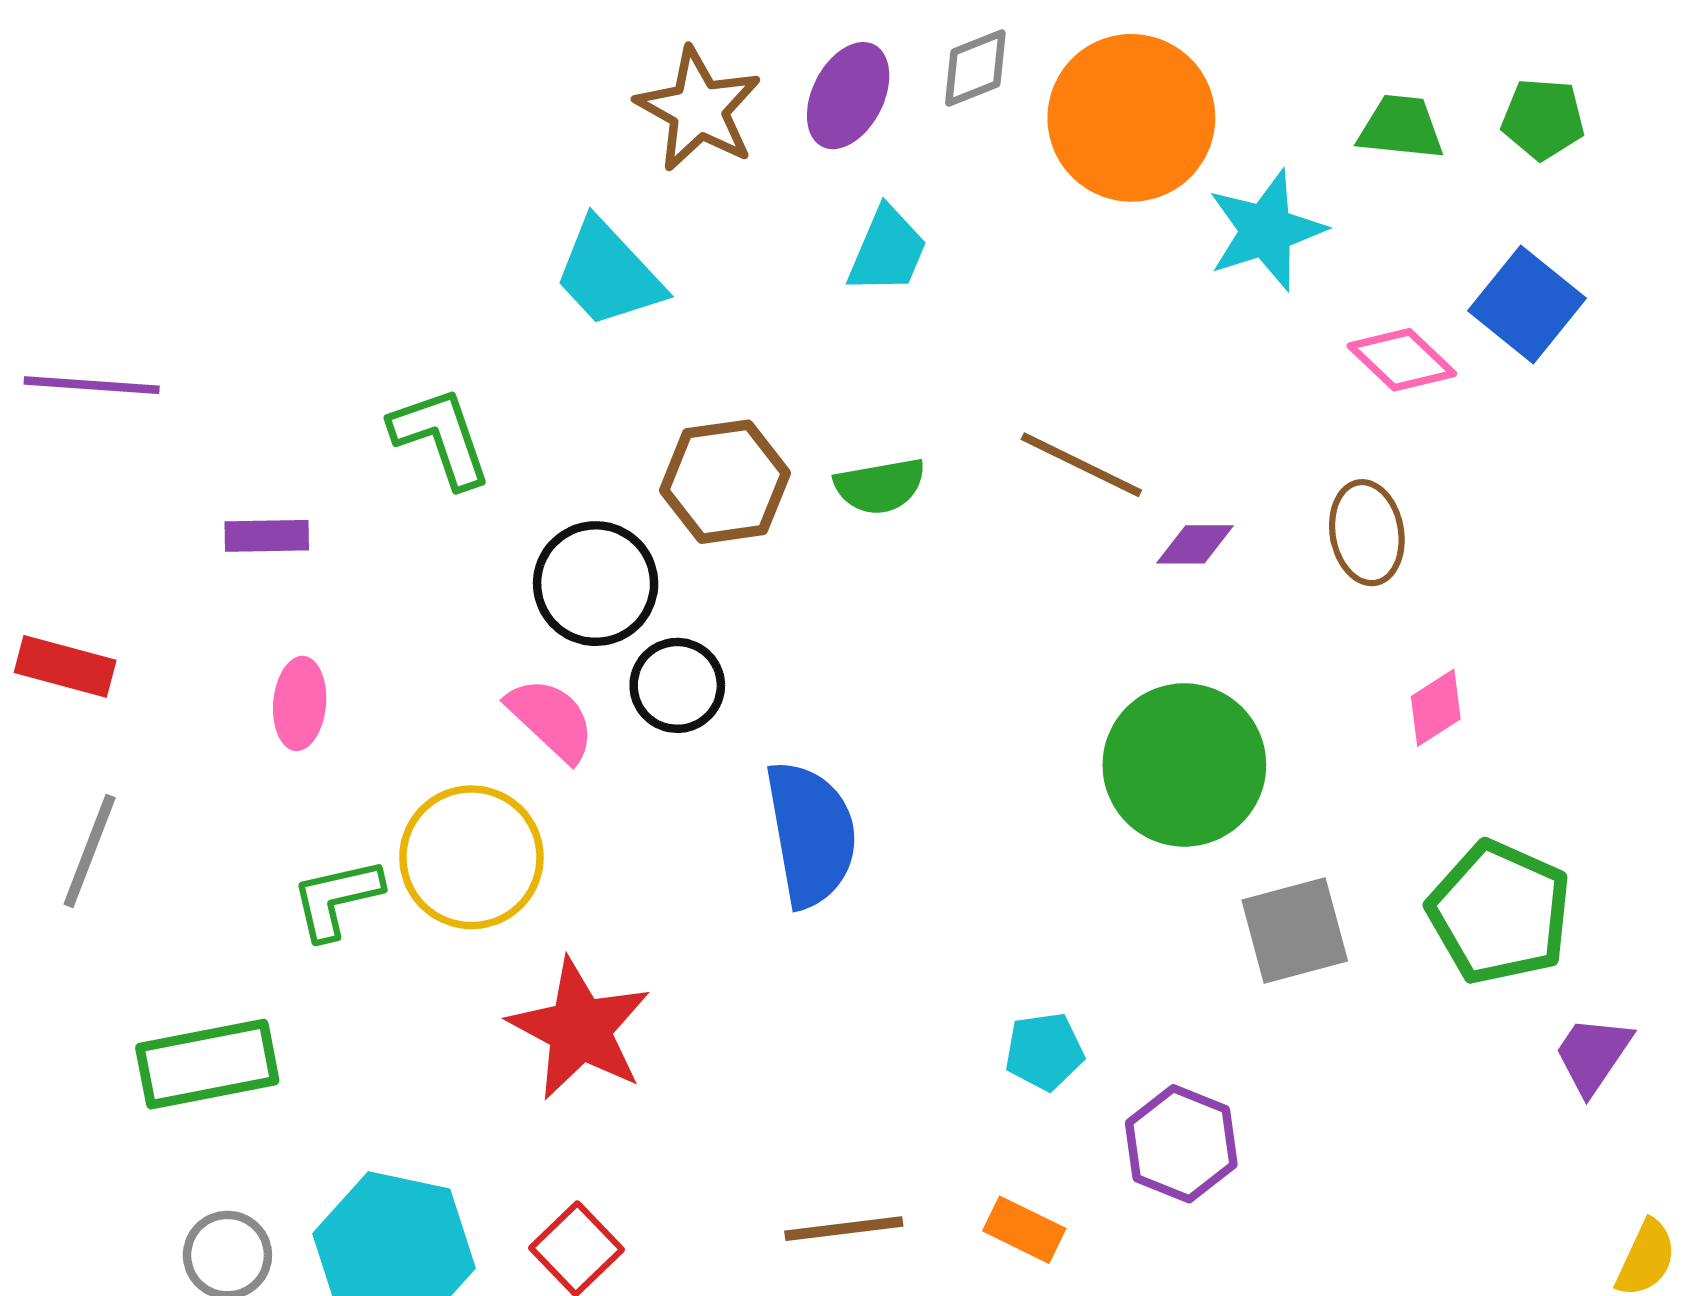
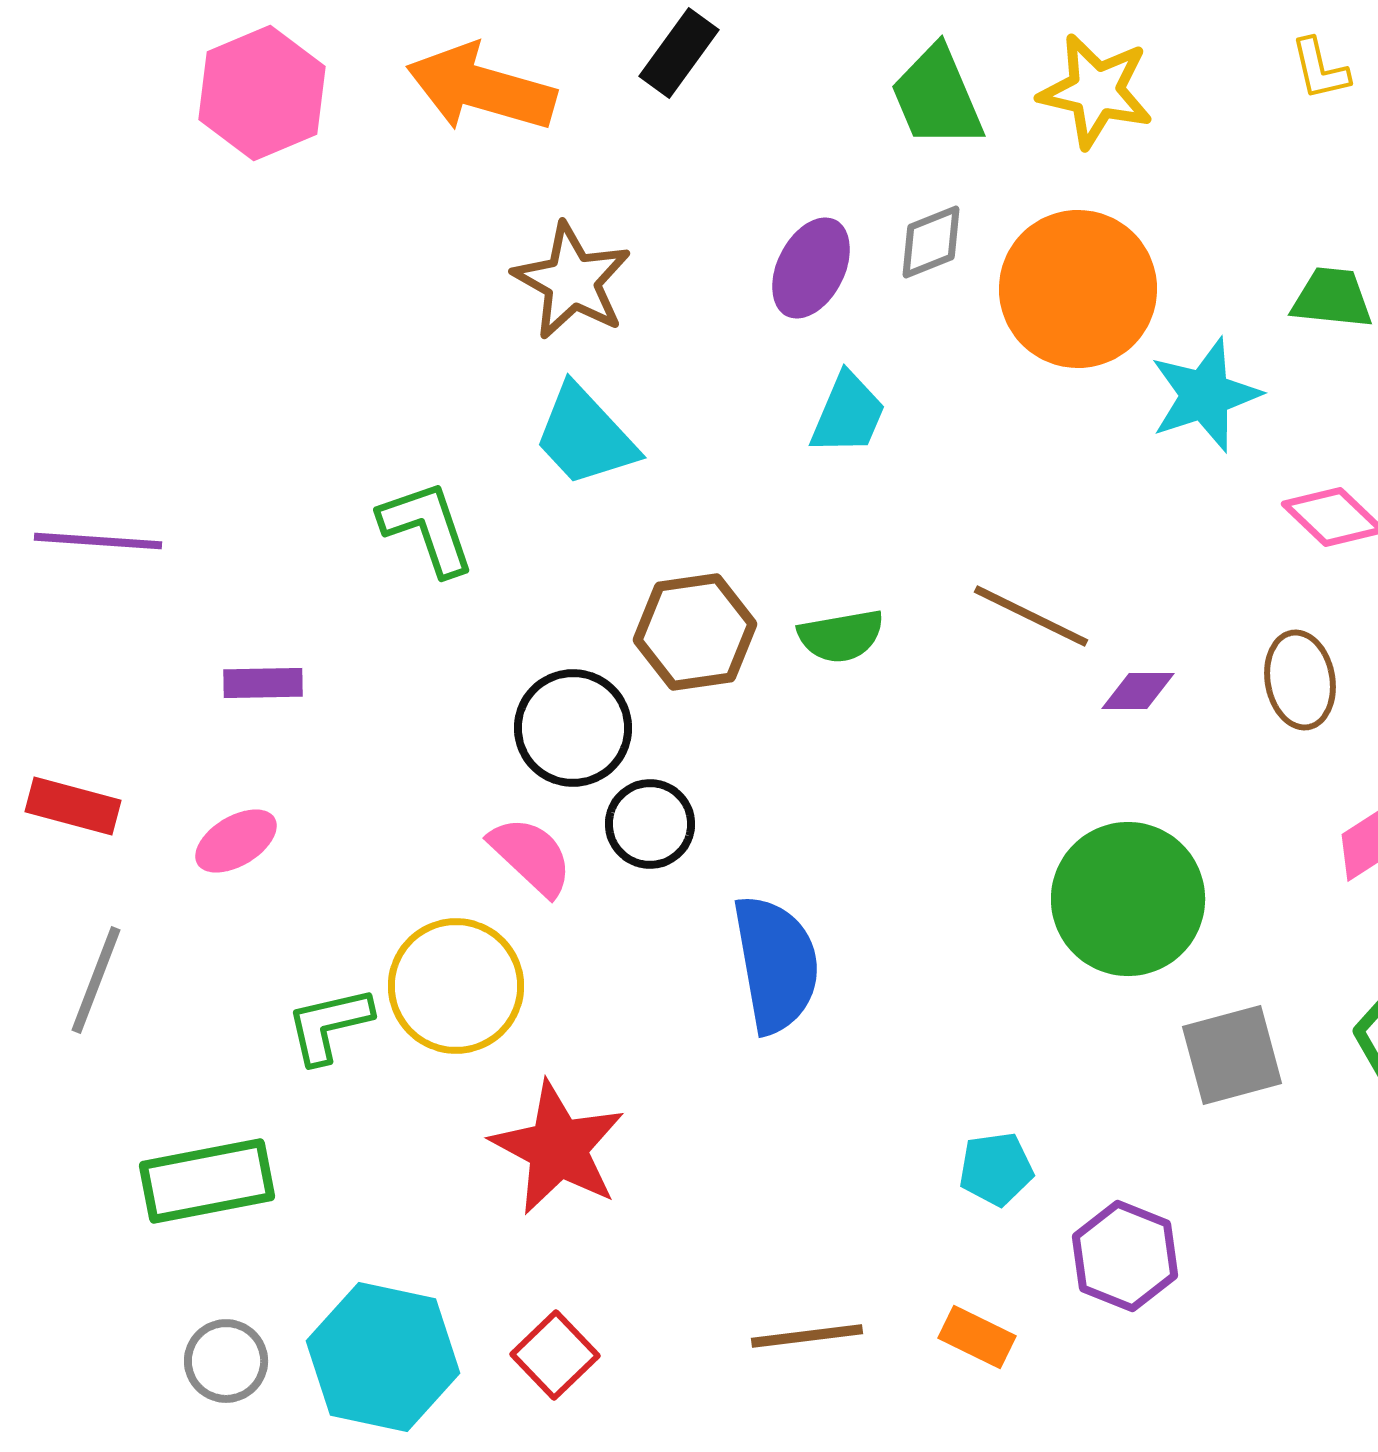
brown star: (698, 109) -> (572, 281), moved
green L-shape: (441, 437) -> (427, 528), moved
pink ellipse: (300, 703) -> (236, 841), moved, turned 54

